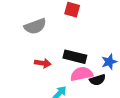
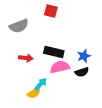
black semicircle: (97, 80) -> (82, 72), moved

